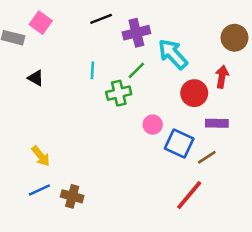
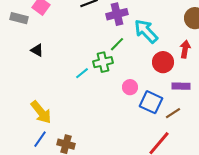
cyan line: (92, 70) -> (82, 73), moved, turned 48
yellow arrow: (41, 156) -> (41, 112), size x1.4
blue line: (39, 190) -> (40, 139), turned -30

